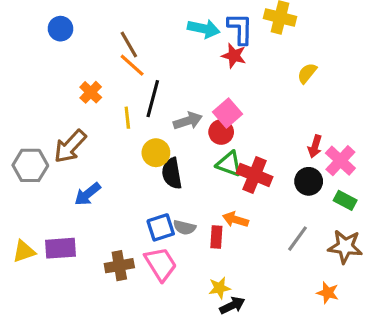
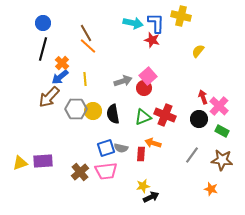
black line: (153, 99) -> (43, 49), moved
red arrow: (315, 146) -> (203, 97), turned 144
yellow circle: (156, 153) -> (93, 111), moved
green triangle: (229, 164) -> (143, 117), moved, turned -42
gray hexagon: (30, 165) -> (76, 109), moved
blue arrow: (88, 194) -> (60, 77), moved
pink trapezoid: (161, 264) -> (106, 171), turned 115
brown cross: (119, 266) -> (80, 172), turned -30

